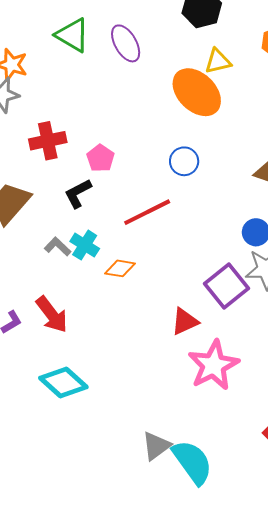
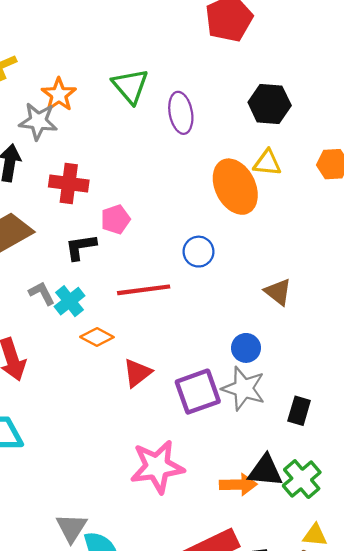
red triangle: (185, 321) -> (137, 373), moved, turned -32
gray triangle: (156, 446) -> (71, 528), turned -40

